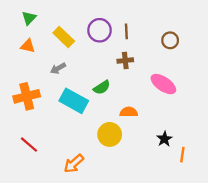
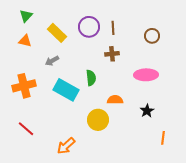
pink ellipse: (163, 84) -> (146, 75), turned -35
green semicircle: (102, 87) -> (91, 78), turned -63
black star: (165, 139) -> (147, 111), moved

